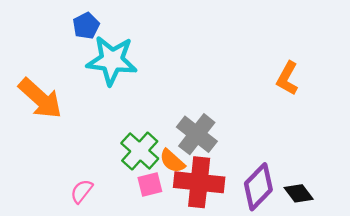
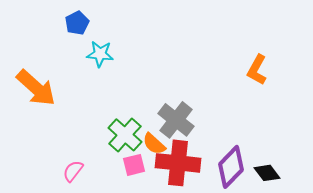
cyan star: (112, 60) -> (100, 54), size x0.6

